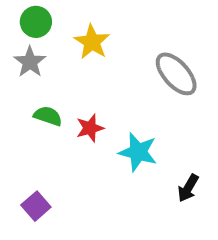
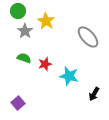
gray star: (30, 62) -> (25, 31), moved

